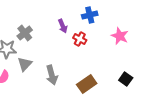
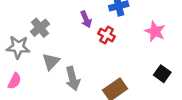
gray triangle: (25, 64) -> (51, 62), moved
black square: (126, 79) -> (162, 74), moved

